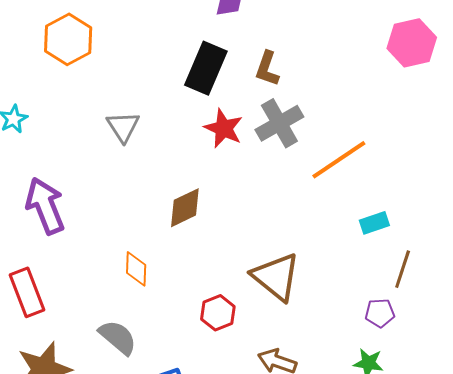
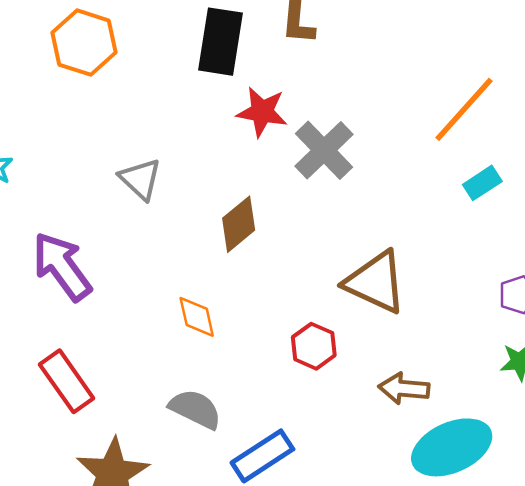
orange hexagon: (68, 39) -> (84, 43), moved
gray cross: (279, 123) -> (324, 150), moved
gray triangle: (123, 127) -> (140, 179), moved
orange line: (339, 160) -> (464, 109), moved

